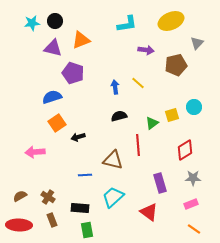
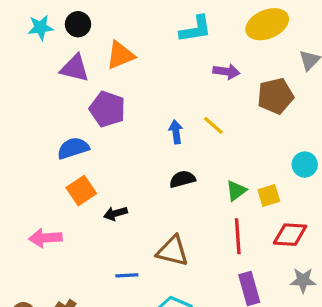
yellow square: (172, 115) -> (269, 196), moved
red line: (138, 145) -> (238, 236), moved
red diamond: (185, 150) -> (290, 235), turned 35

